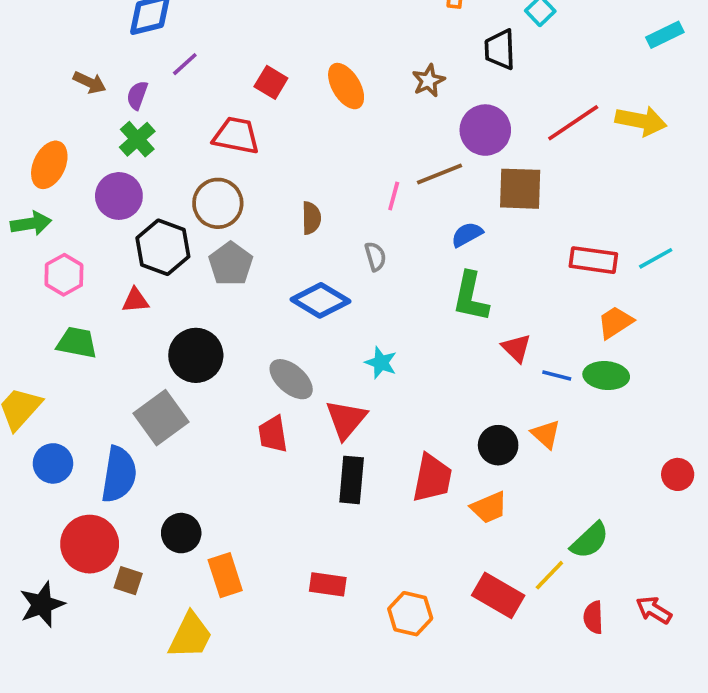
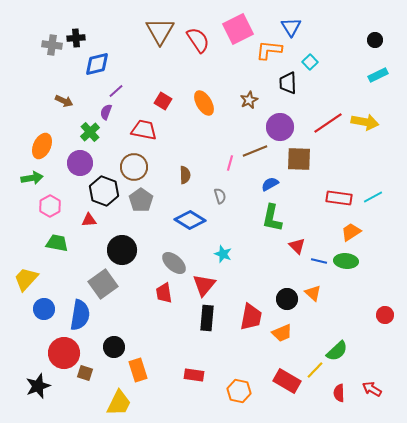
purple semicircle: (137, 95) -> (106, 112), moved

